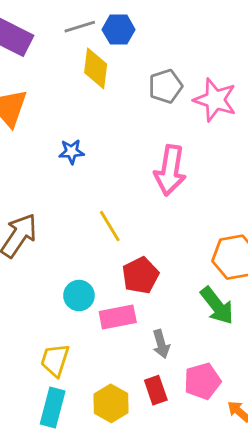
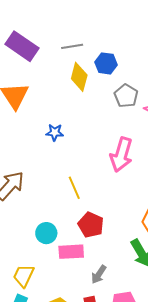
blue hexagon: (119, 30) -> (106, 63), moved
gray pentagon: (166, 86) -> (126, 96), turned -30
red pentagon: (140, 275) -> (91, 225), turned -30
gray arrow: (161, 344) -> (99, 274), turned 42

